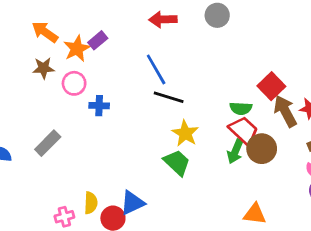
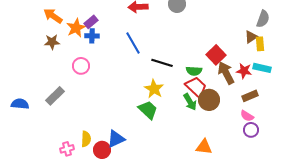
pink circle: (74, 83) -> (81, 66), moved
black line: (169, 97) -> (162, 63), moved
blue cross: (99, 106) -> (92, 36), moved
green arrow: (235, 151) -> (190, 102), turned -54

